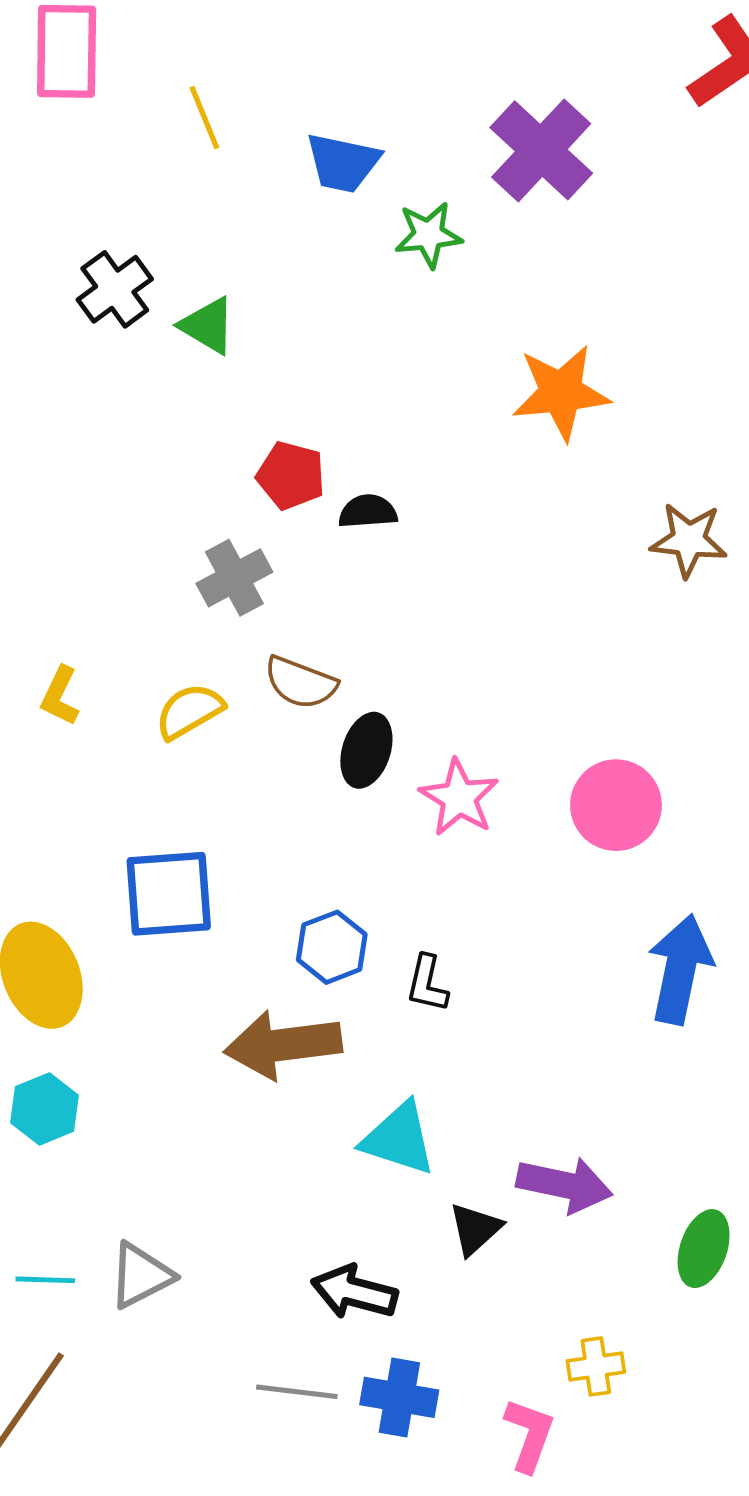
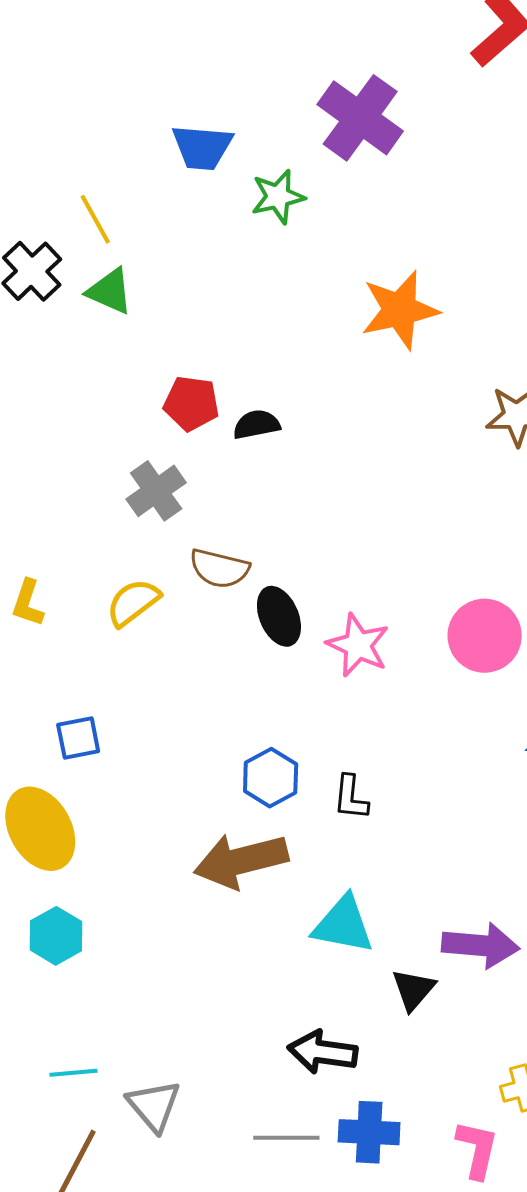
yellow line: (204, 118) -> (95, 219), moved
black ellipse: (366, 750) -> (279, 616), turned -34
blue square: (169, 894) -> (78, 738), moved, size x0.6
gray triangle: (141, 1275) -> (154, 1106), moved, turned -36

